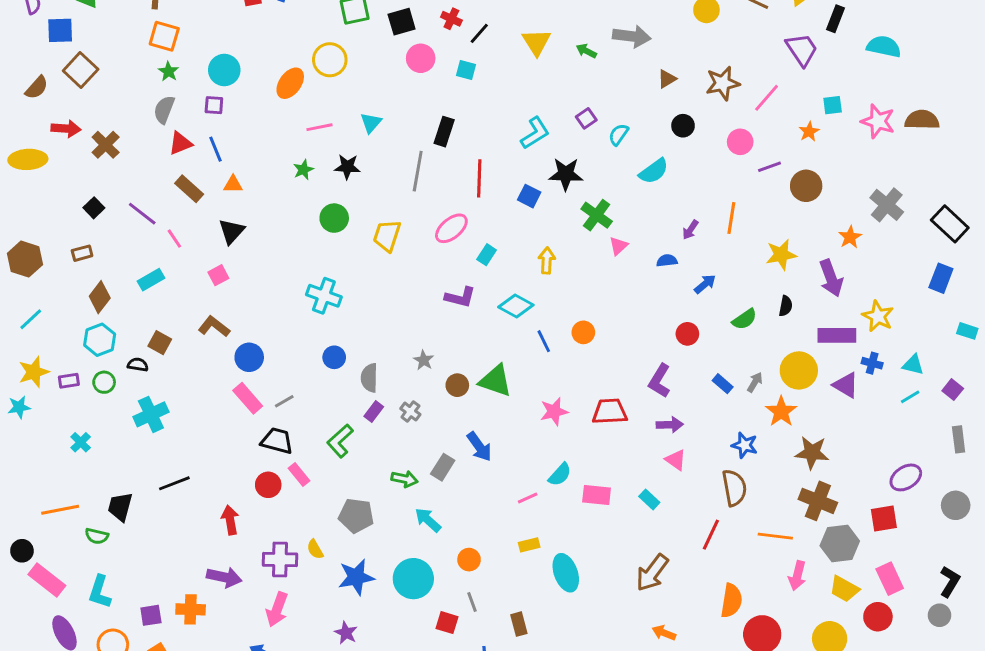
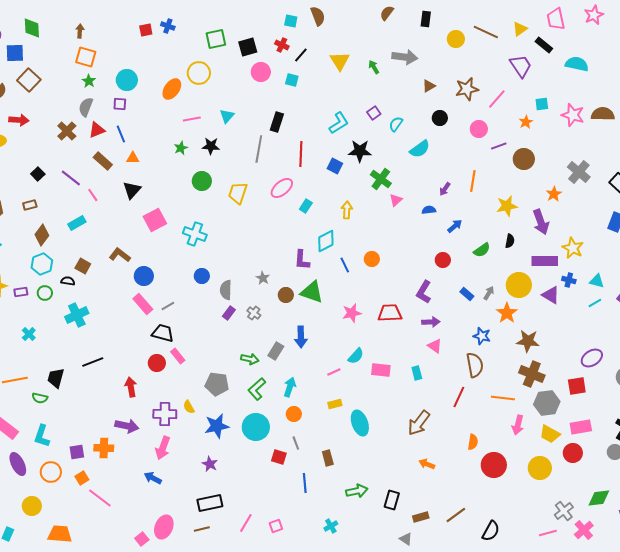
black rectangle: (835, 19) -> (544, 45), turned -72
green arrow: (586, 51) -> (374, 67), turned 32
brown cross: (106, 145) -> (67, 131), moved
pink square: (218, 275) -> (155, 220), moved, size x1.6
purple L-shape: (460, 297) -> (302, 260), moved, turned 80
cyan diamond: (516, 306) -> (326, 241), turned -55
green L-shape: (340, 441) -> (257, 389), moved
blue arrow: (479, 447) -> (301, 337), turned 35
cyan rectangle: (649, 499) -> (417, 373), turned 32
cyan arrow: (428, 520) -> (290, 387), moved, turned 66
pink rectangle: (890, 579) -> (581, 427), turned -75
orange semicircle: (731, 601) -> (473, 442), size x0.7

